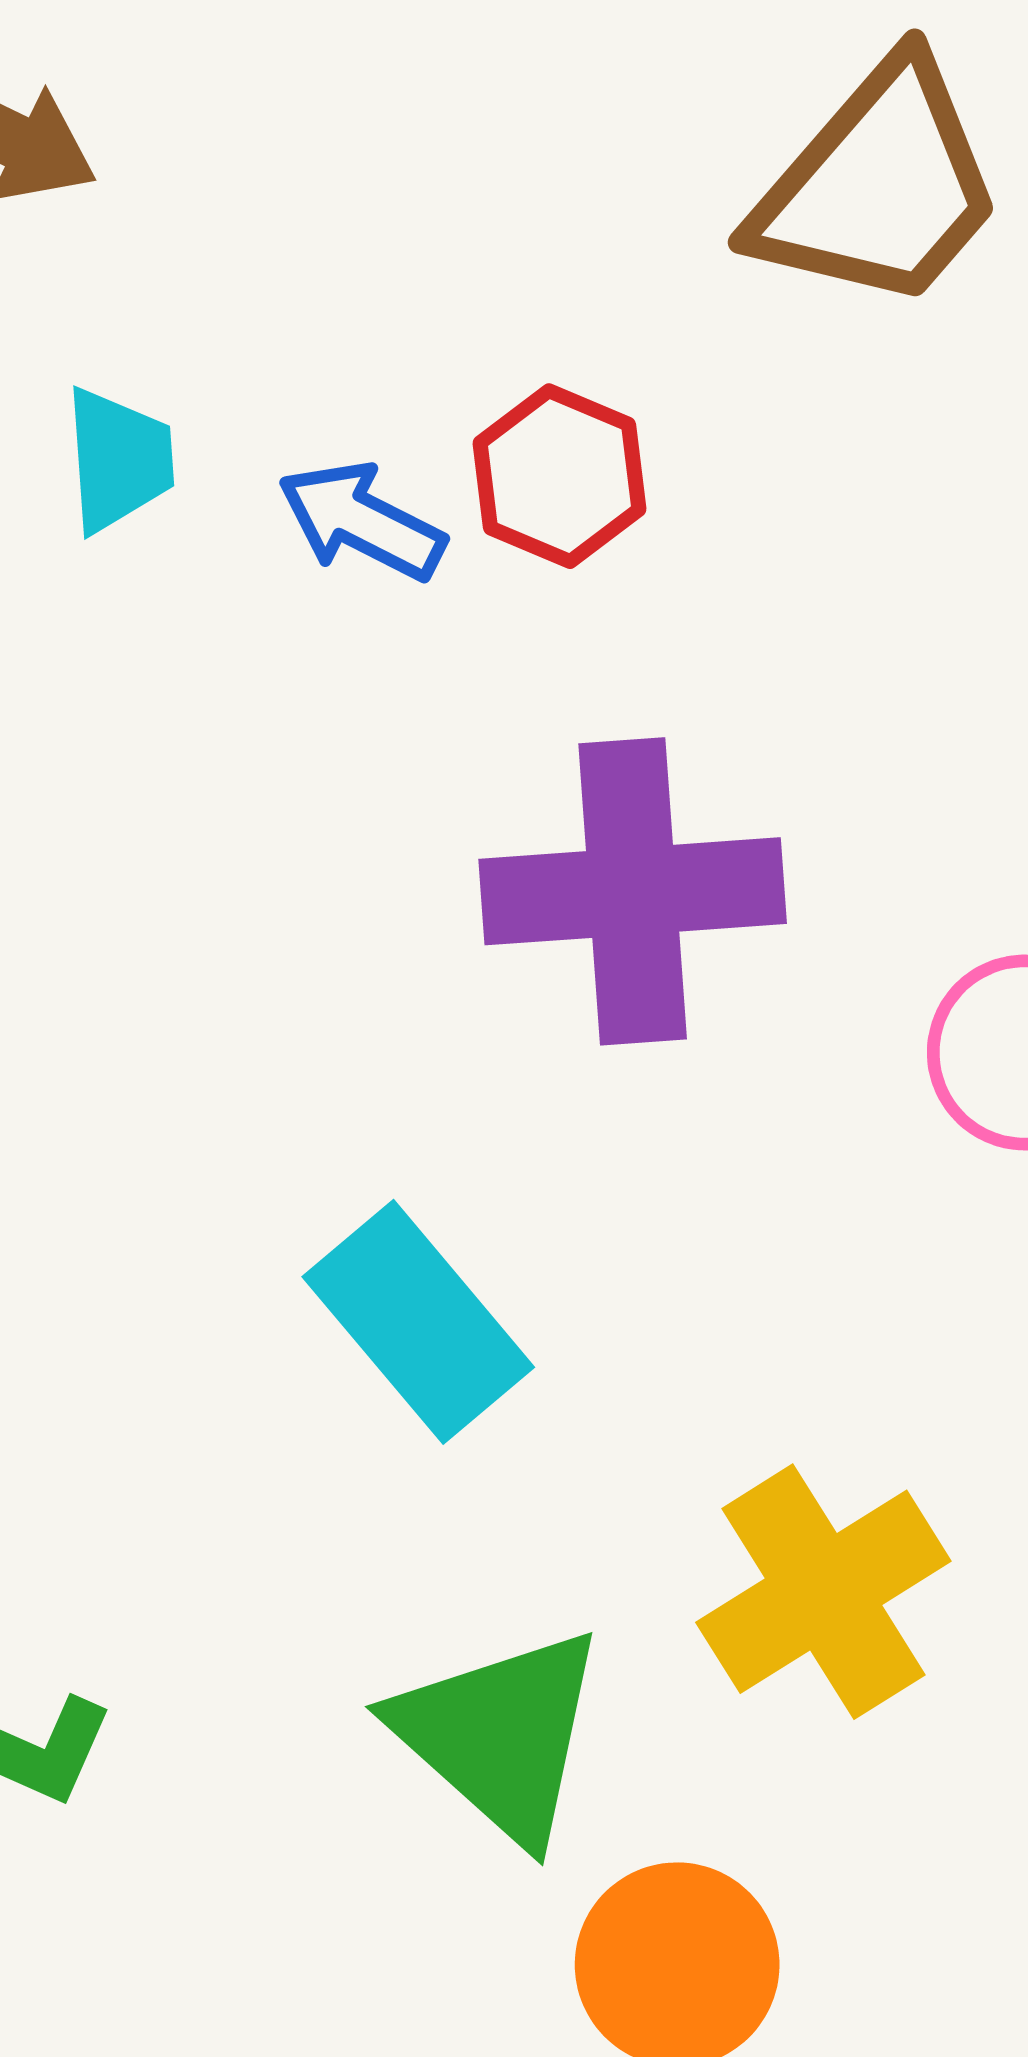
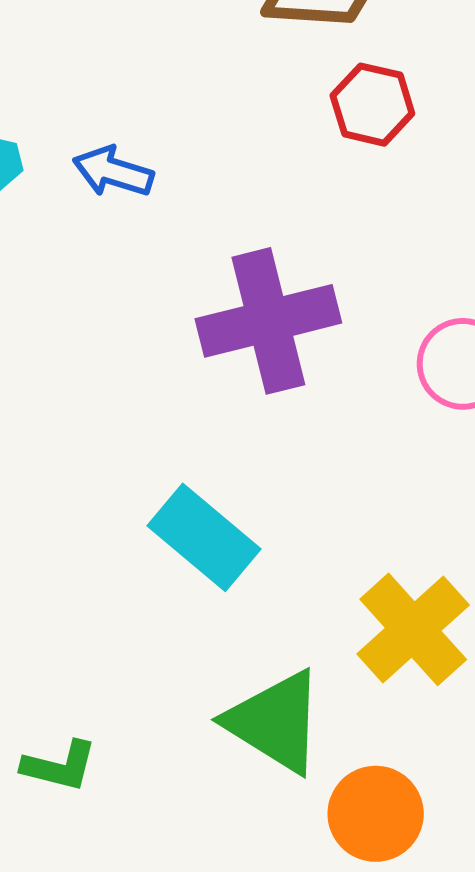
red hexagon: (560, 476) -> (372, 105), moved

